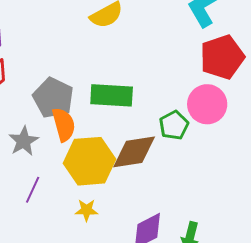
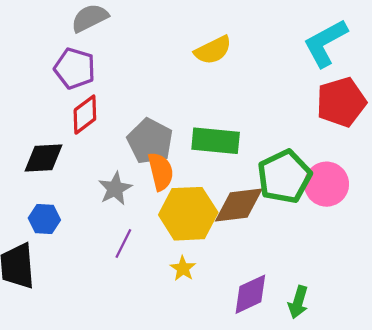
pink circle: (207, 104) -> (327, 184), moved
green pentagon: (174, 125) -> (284, 177), size x1.6
yellow star: (86, 210) -> (183, 268), turned 30

